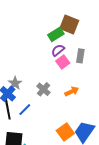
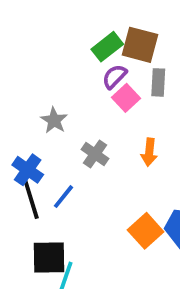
brown square: (69, 24) -> (140, 45), moved
gray star: (15, 83) -> (54, 120), moved
orange arrow: (72, 91) -> (149, 152), turned 128

